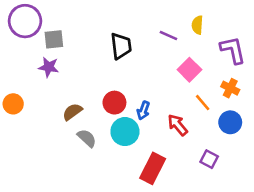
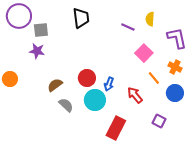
black trapezoid: (121, 46) -> (81, 18), moved

